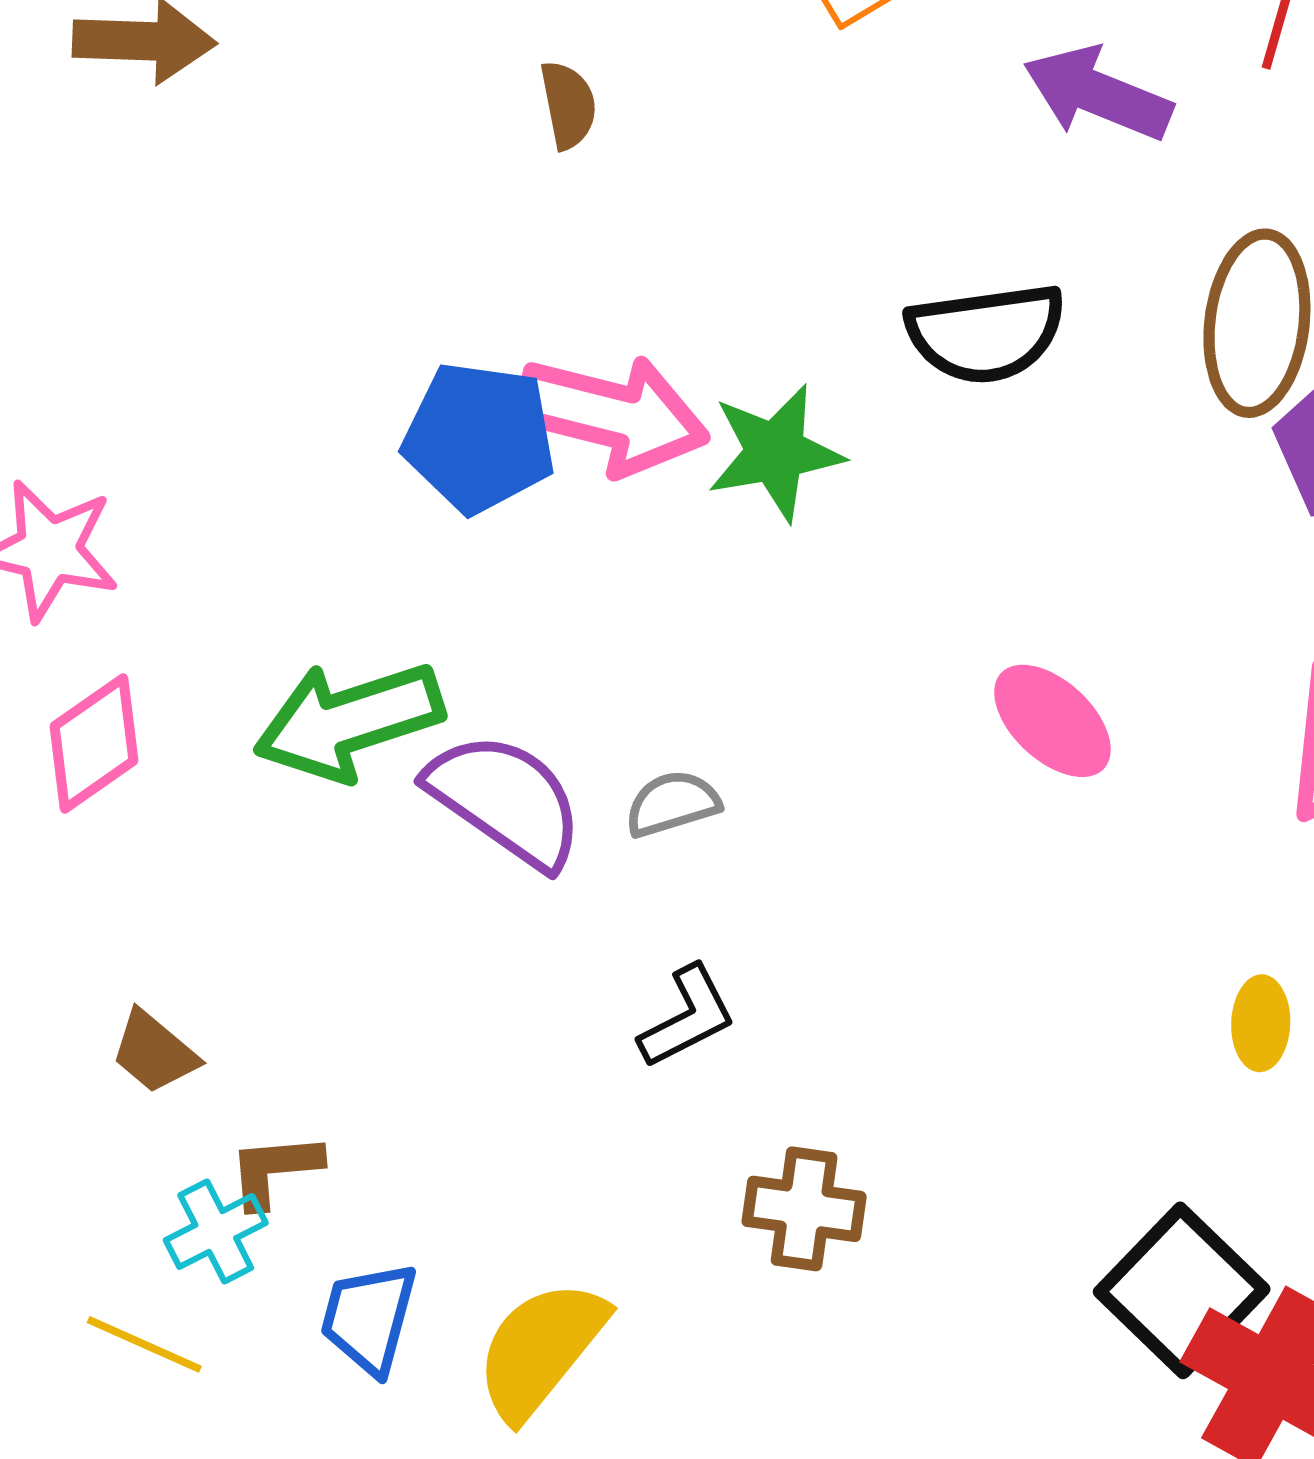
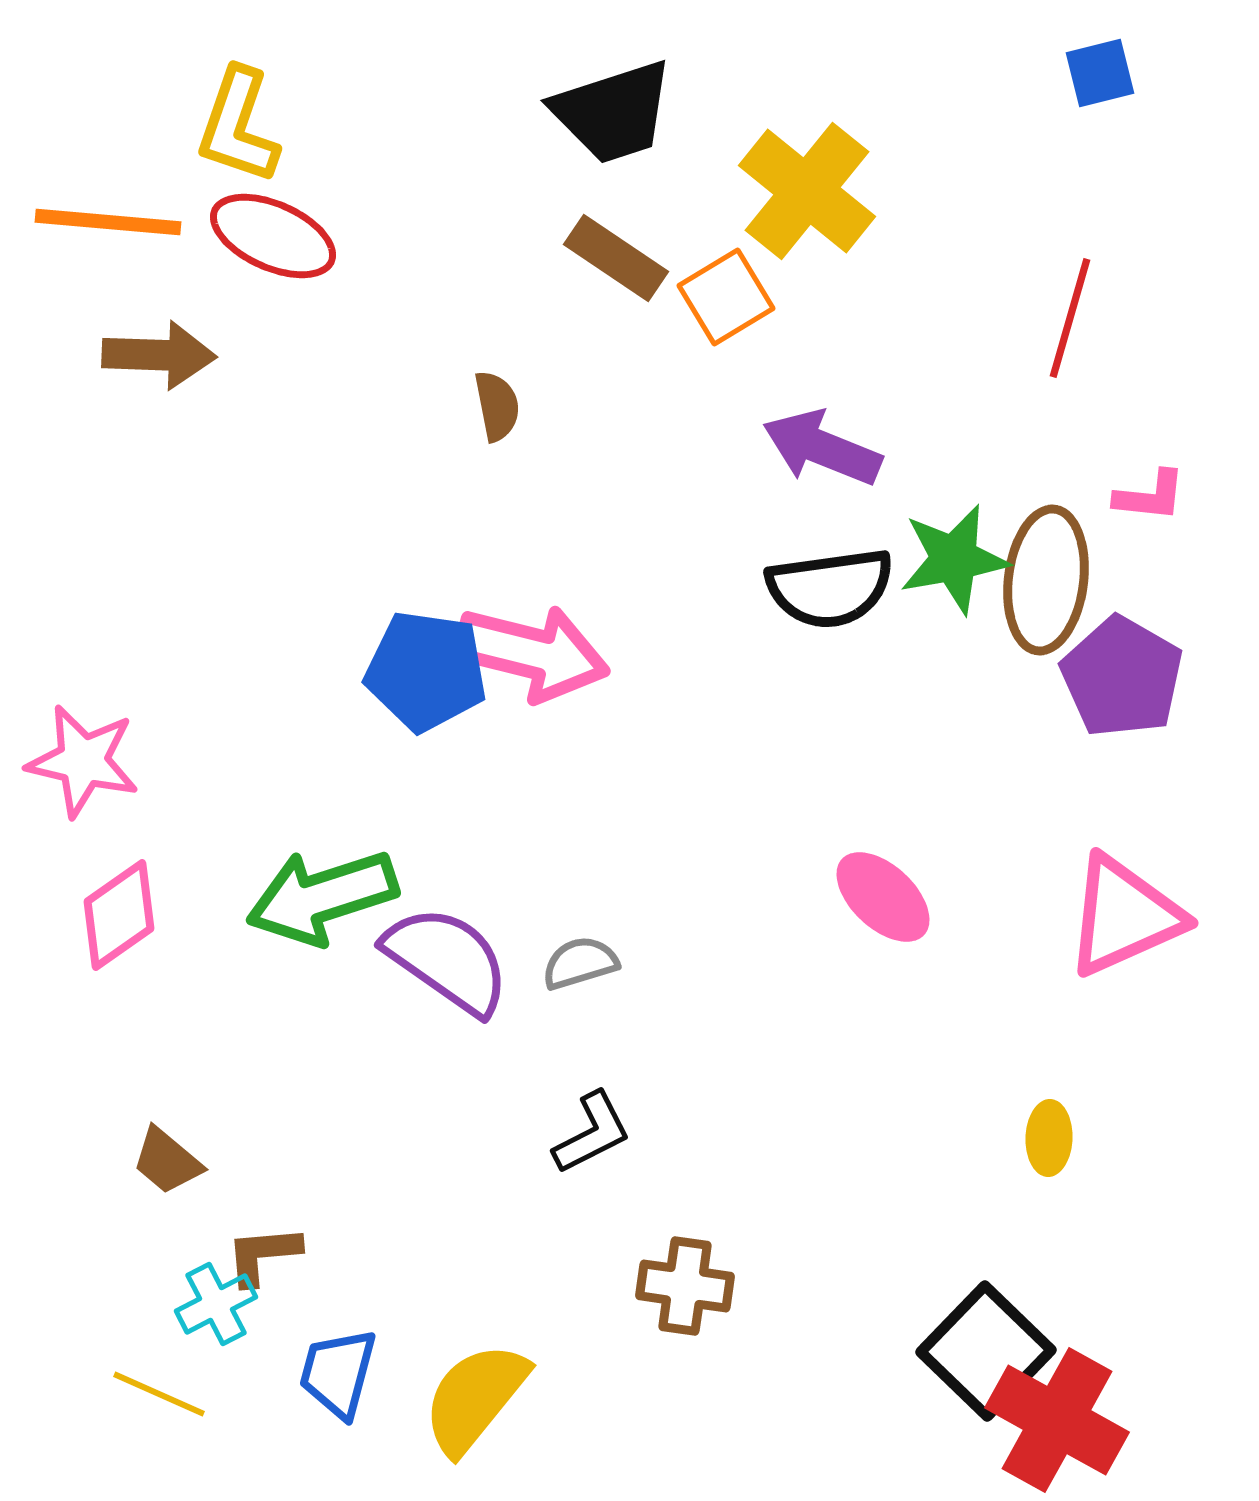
purple arrow: (1098, 94) -> (822, 448), moved
green star: (775, 452) -> (954, 559), moved

